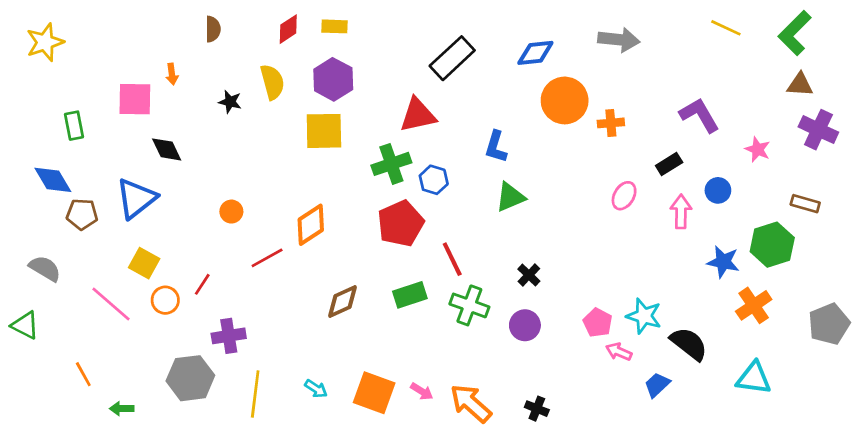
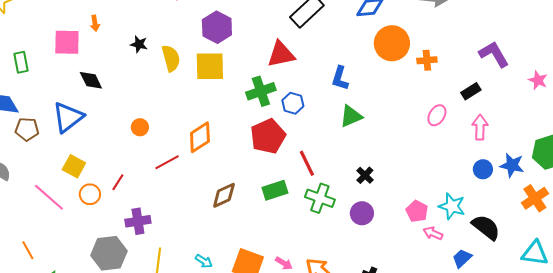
yellow semicircle: (272, 82) -> (171, 58), moved
blue circle: (718, 190) -> (483, 169), moved

